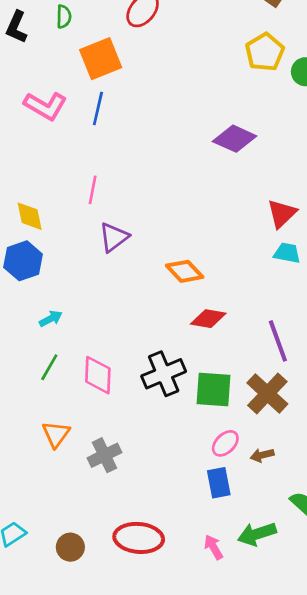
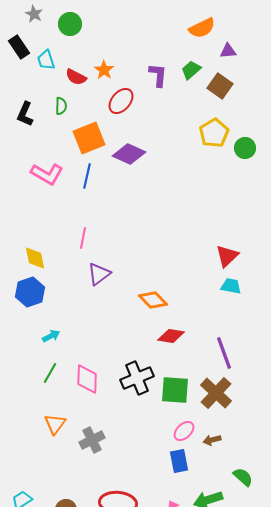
purple diamond: (235, 139) -> (129, 154), moved

